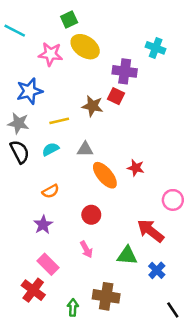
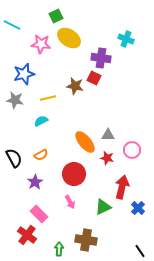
gray triangle: (85, 149) -> (108, 135), moved
black semicircle: (20, 152) -> (14, 158), moved
red star: (136, 168) -> (107, 158), moved
pink circle: (173, 200) -> (132, 150), moved
red circle: (91, 215) -> (74, 174), size x1.5
red arrow: (151, 231) -> (122, 187), turned 65
green triangle: (127, 256) -> (103, 207), turned -30
blue cross: (157, 270) -> (138, 208), moved

